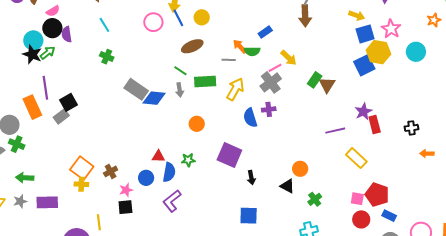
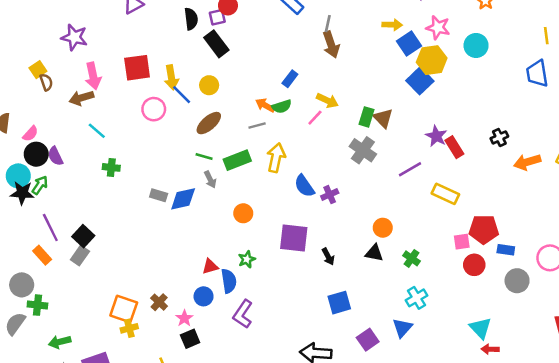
gray cross: (271, 82) -> (363, 150), moved
gray rectangle: (136, 89) -> (159, 195), size x0.6
orange rectangle: (32, 107) -> (42, 255), size x0.7
purple cross: (269, 109) -> (330, 195), moved
orange arrow: (427, 154) -> (527, 162), size x1.5

